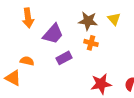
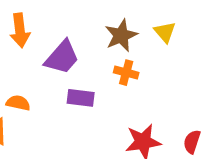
brown star: (88, 21) -> (121, 35), turned -30
purple rectangle: (64, 58) -> (81, 98), turned 35

